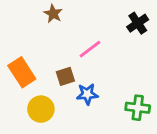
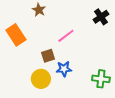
orange rectangle: (22, 72) -> (16, 35), moved
yellow circle: (41, 109) -> (41, 79), moved

